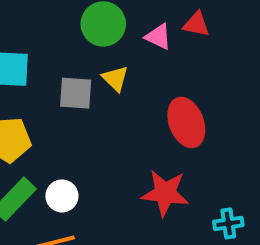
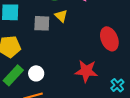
red ellipse: (186, 122) -> (109, 39), moved
cyan cross: (228, 223) -> (117, 85), turned -32

